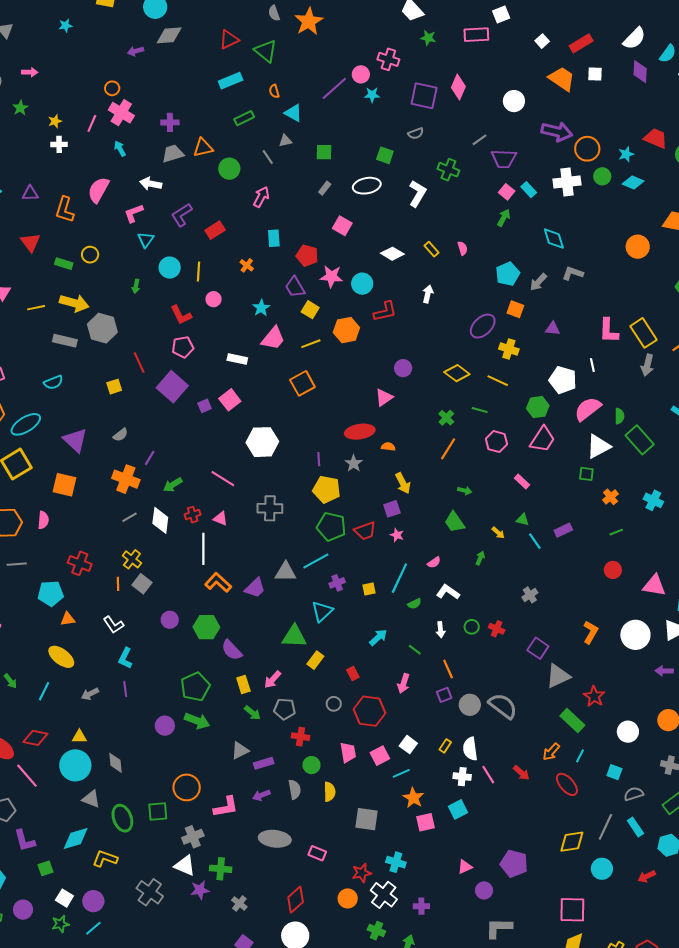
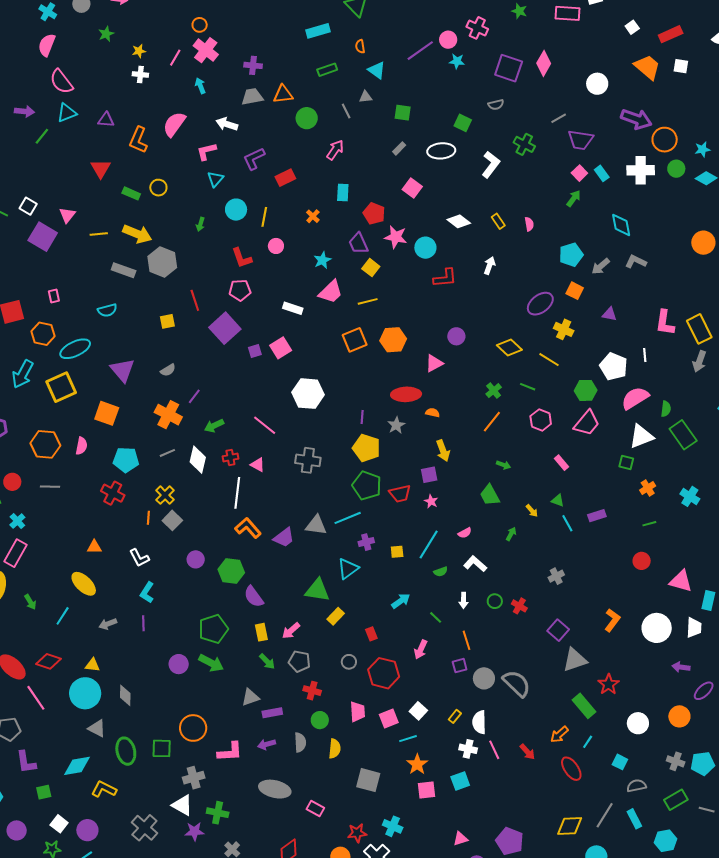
orange hexagon: (346, 330) -> (393, 340), moved
cyan pentagon: (51, 593) -> (126, 460), moved

